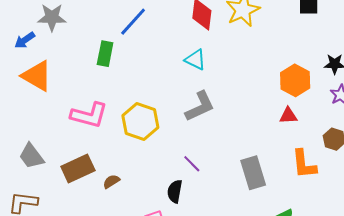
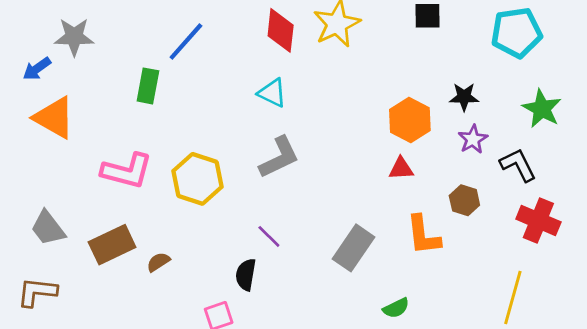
gray rectangle: (253, 173) -> (354, 248), turned 52

